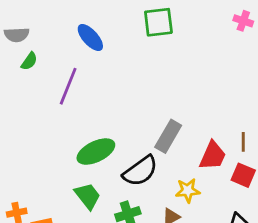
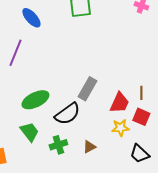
yellow star: (188, 190) -> (120, 128), moved

